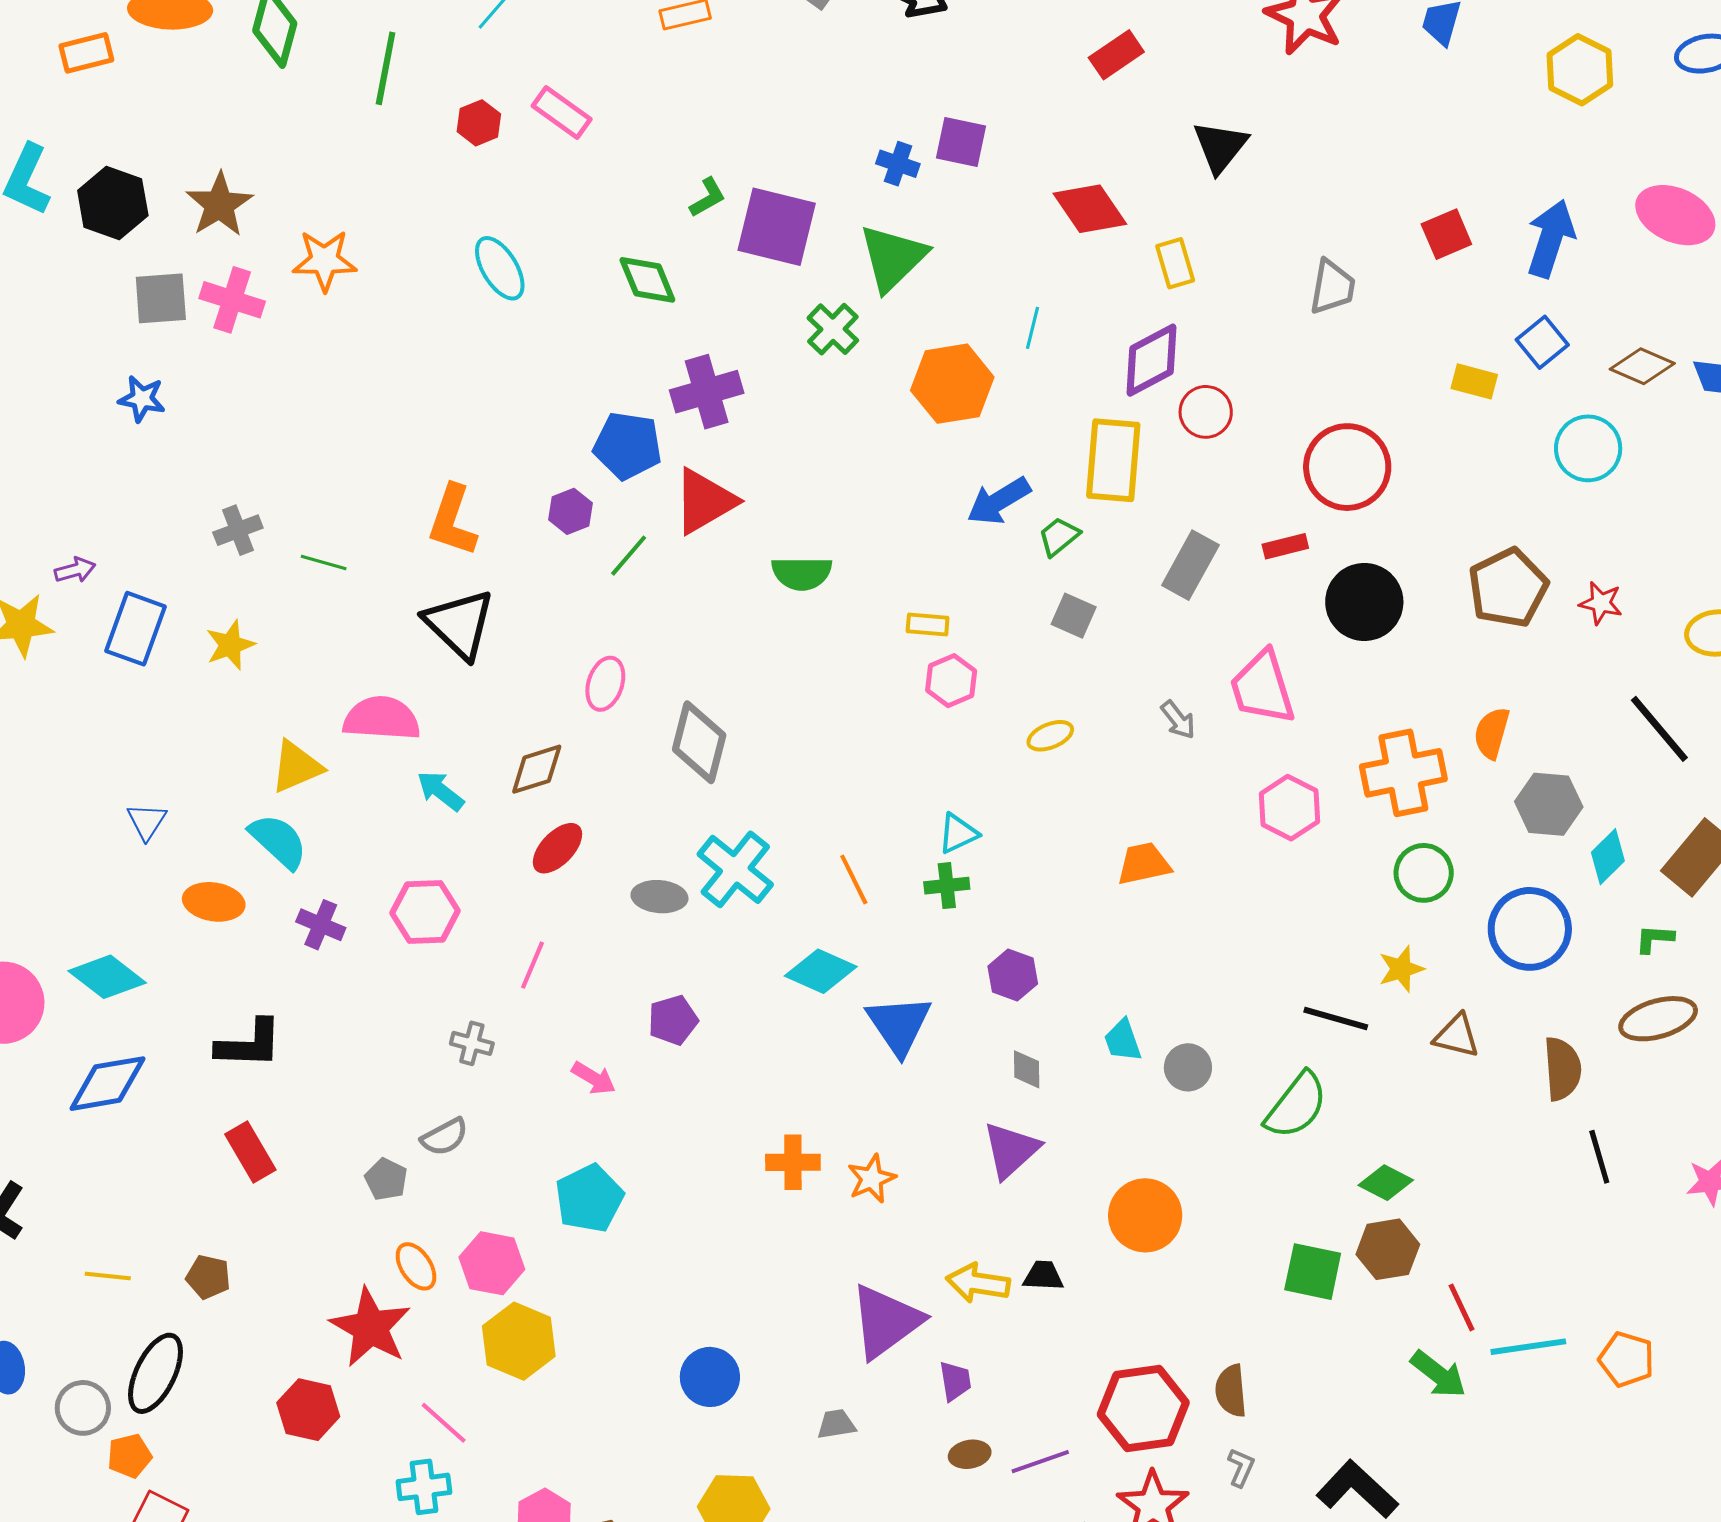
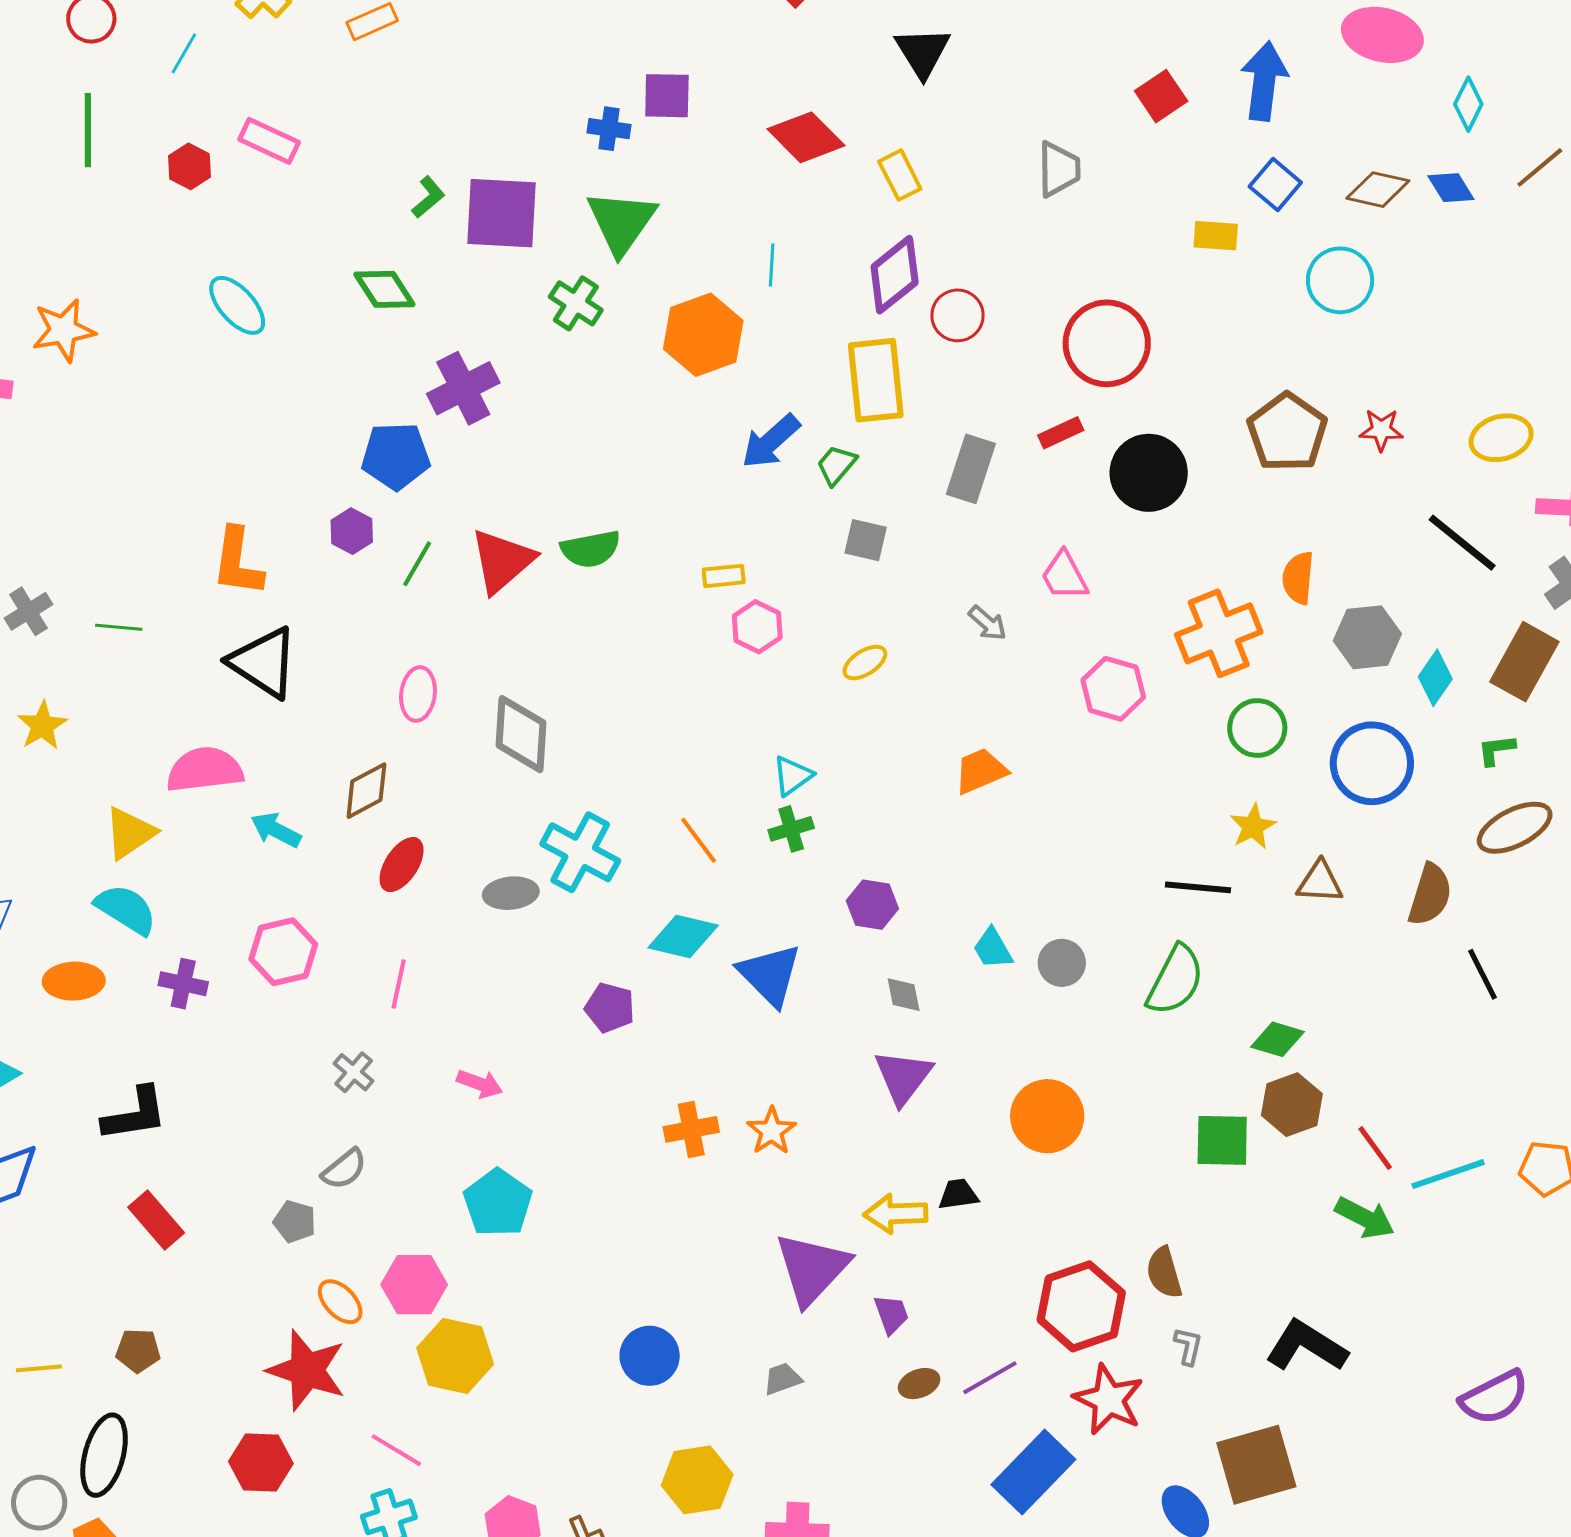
red triangle: (705, 501) -> (502, 561), moved
pink trapezoid: (1262, 688) -> (1064, 576), size x0.7
purple pentagon: (673, 1020) -> (610, 1008), moved, turned -30
gray cross: (472, 1043) -> (354, 1072), turned 36
brown semicircle: (1562, 1069) -> (1430, 895), turned 32

